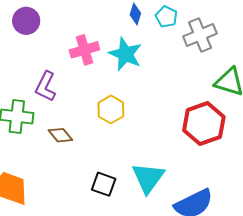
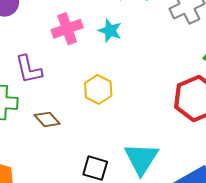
cyan star: (125, 54) -> (110, 31), size x0.7
purple L-shape: (46, 86) -> (29, 69), turned -36

